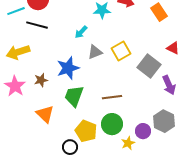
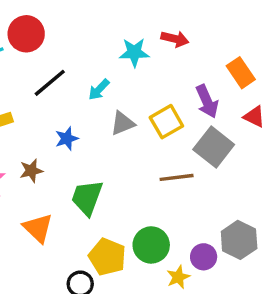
orange rectangle: (159, 12) -> (241, 73), moved
black line: (37, 25) -> (50, 83), moved, turned -55
blue star: (68, 68) -> (67, 139), moved, size x0.6
purple arrow: (169, 85) -> (207, 101), moved
brown line: (112, 97) -> (177, 177), moved

